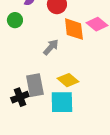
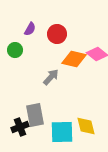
orange diamond: (74, 29) -> (74, 59), turned -70
yellow diamond: (68, 80) -> (86, 126), moved, turned 35

